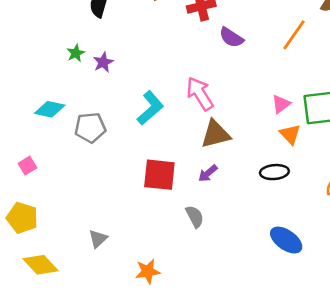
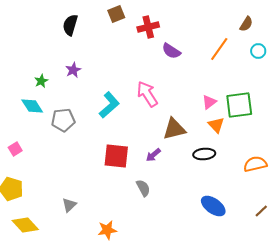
green star: (76, 53) -> (41, 81), moved
cyan diamond: (50, 109) -> (32, 106), turned 45
brown triangle: (216, 134) -> (174, 129), moved

